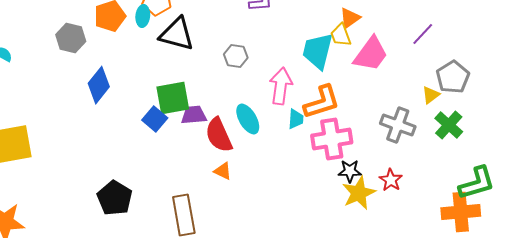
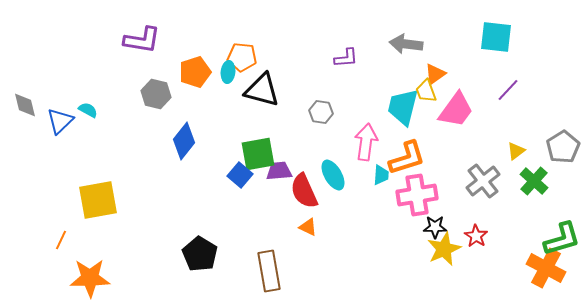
gray pentagon: (453, 77) -> (563, 147), moved
gray cross: (398, 125) -> (483, 181), turned 32
orange cross: (461, 212) -> (546, 268), turned 33

